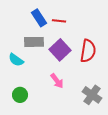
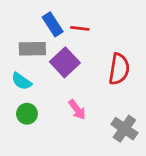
gray rectangle: (34, 42) -> (32, 49), moved
purple square: (60, 50) -> (65, 62), moved
green circle: (20, 95) -> (27, 114), moved

